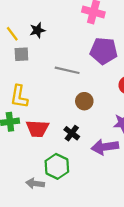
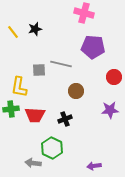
gray square: (21, 54) -> (39, 70), moved
black cross: (72, 133) -> (65, 119), turned 32
purple arrow: (105, 147) -> (94, 166), moved, size x0.6

